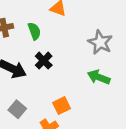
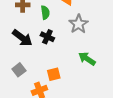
gray star: (100, 42) -> (78, 24), moved
black cross: (44, 61) -> (47, 37), turned -32

